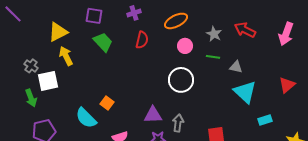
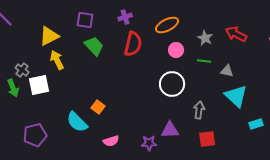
red semicircle: (142, 40) -> (133, 44), size x1.4
green arrow: (31, 98) -> (13, 88), moved
purple triangle: (153, 115) -> (170, 130), moved
gray arrow: (178, 123) -> (199, 110), moved

